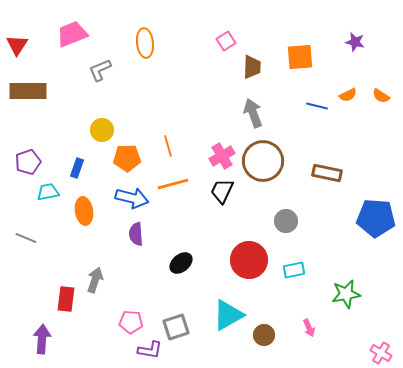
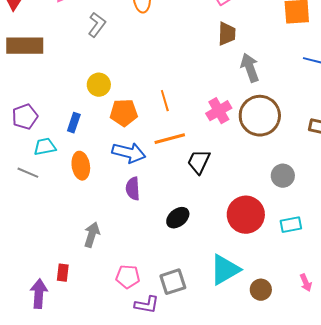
brown trapezoid: (252, 67) -> (227, 34), moved
gray L-shape: (100, 70) -> (97, 25), turned 150
black trapezoid: (222, 191) -> (199, 162), moved
gray line: (26, 238) -> (28, 173), moved
red rectangle: (66, 299) -> (63, 273), moved, size x0.7

